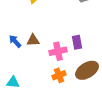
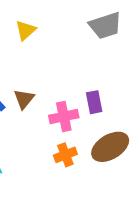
brown triangle: (33, 40) -> (24, 99), turned -48

